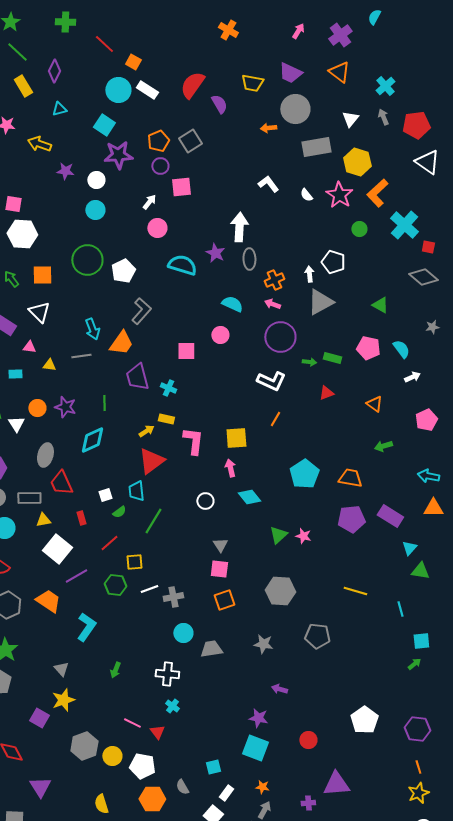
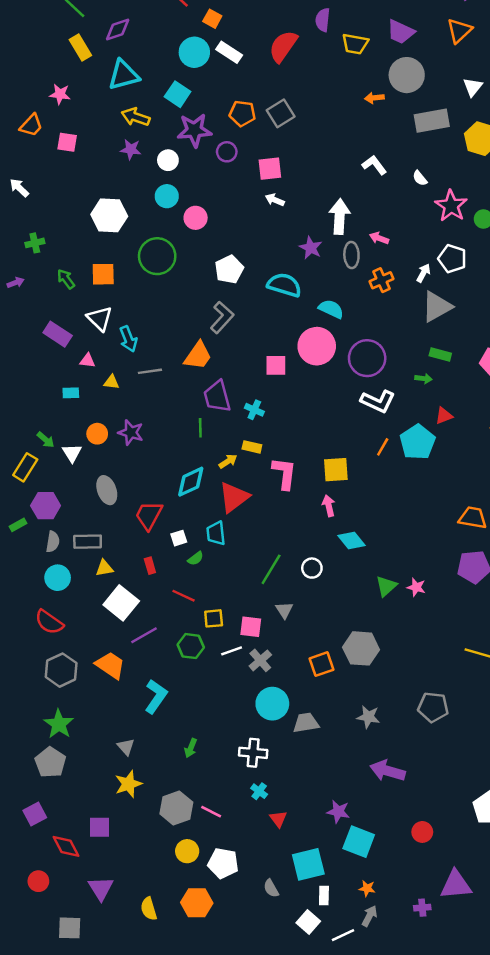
purple diamond: (54, 71) -> (118, 29), turned 45
orange triangle: (339, 72) -> (459, 31), turned 40
purple semicircle: (219, 104) -> (323, 20), moved, turned -144
cyan triangle: (59, 109) -> (124, 75), size x1.8
orange pentagon: (158, 141) -> (242, 113), turned 30
yellow arrow: (39, 144) -> (136, 117), moved
purple circle: (160, 166) -> (227, 152), moved
pink star: (339, 195) -> (451, 206), moved
white arrow: (149, 202) -> (275, 200), moved, turned -105
pink square: (13, 204) -> (67, 142), moved
pink circle: (157, 228) -> (196, 218), moved
white hexagon: (22, 234) -> (109, 215), moved
cyan semicircle: (182, 265) -> (284, 285), moved
white pentagon: (123, 271) -> (229, 269), moved
white arrow: (309, 274) -> (423, 273), turned 35
pink arrow: (272, 304) -> (379, 238), moved
cyan arrow: (92, 329) -> (128, 339), moved
pink circle: (220, 335) -> (317, 346), size x1.8
purple circle: (280, 337) -> (367, 358), moved
green rectangle: (332, 358) -> (440, 355), moved
green line: (104, 403) -> (200, 428), moved
cyan diamond: (92, 440) -> (191, 482), moved
gray ellipse: (45, 455) -> (107, 490), turned -35
cyan pentagon: (304, 474) -> (417, 442), moved
red trapezoid: (61, 483) -> (149, 515), moved, turned 52
white circle: (205, 501) -> (312, 568), moved
green line: (153, 521) -> (271, 569), moved
red line: (109, 543) -> (184, 596), turned 66
gray triangle: (220, 545) -> (284, 610), moved
pink square: (219, 569) -> (251, 627), moved
gray hexagon: (280, 591) -> (361, 648), moved
gray cross: (173, 597) -> (260, 660), turned -30
cyan circle: (183, 633) -> (272, 704), size x1.4
purple arrow: (279, 689) -> (387, 771), size x1.8
purple square: (39, 718) -> (100, 827), moved, turned -30
purple star: (258, 718) -> (338, 812), moved
red triangle: (157, 732) -> (278, 819), moved
gray hexagon: (84, 746) -> (176, 808), moved
cyan square: (213, 767) -> (308, 864), size x1.8
white rectangle: (226, 793) -> (324, 896), turned -35
orange hexagon: (152, 799) -> (197, 903), moved
yellow semicircle: (101, 804) -> (149, 909), moved

